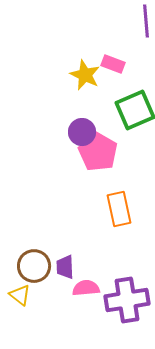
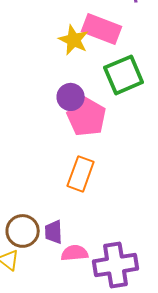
pink rectangle: (113, 64) -> (102, 29), size x1.6
orange rectangle: (119, 209) -> (81, 174), moved, turned 32

